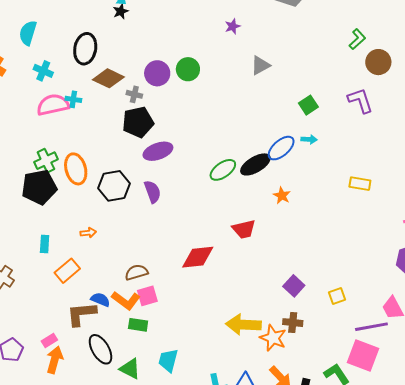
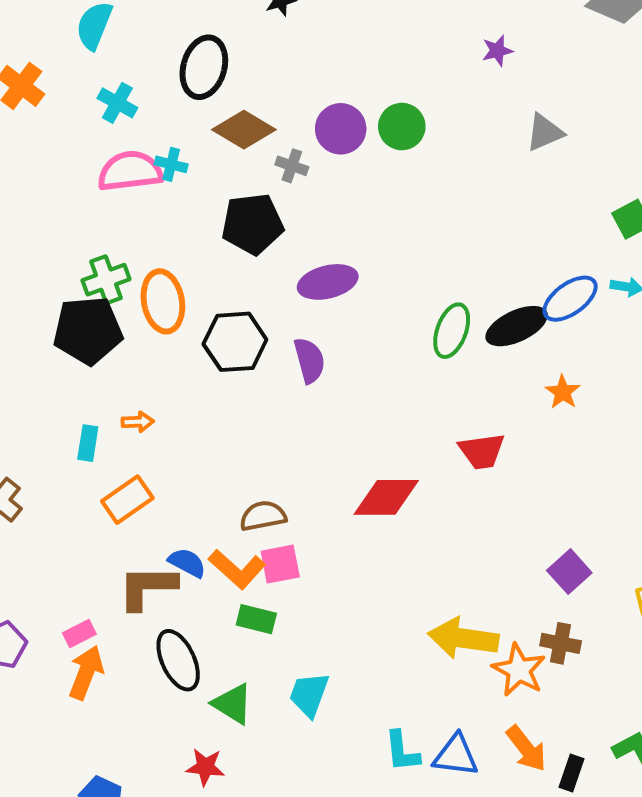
black pentagon: (138, 122) -> (252, 224), moved
green ellipse: (223, 170) -> (452, 331), turned -40
orange arrow: (88, 233) -> (138, 422), moved

